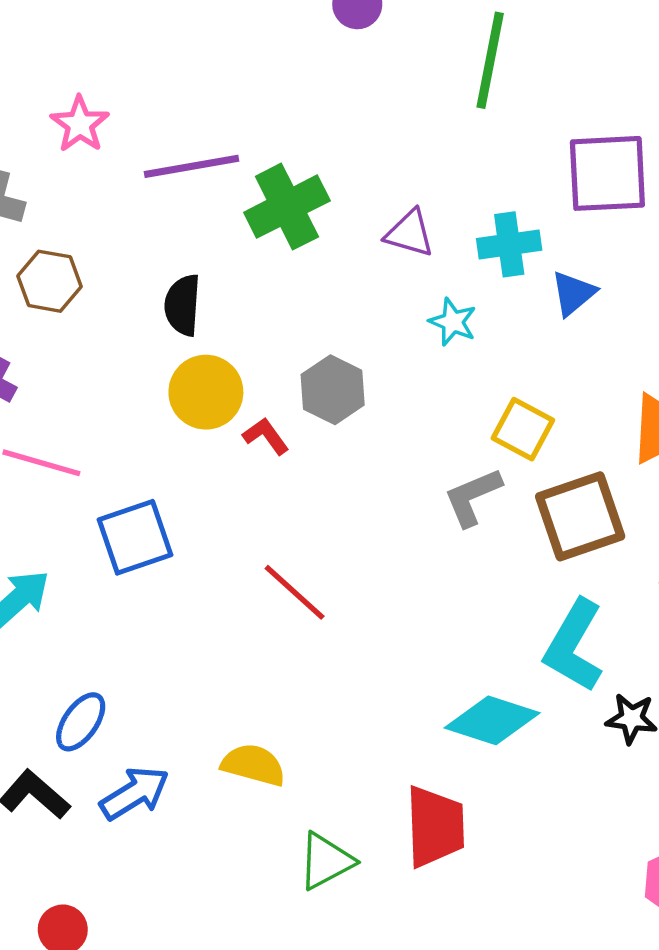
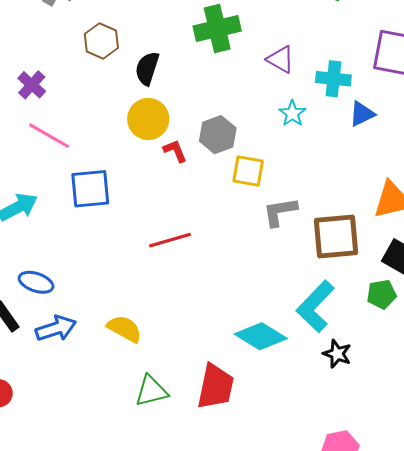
brown hexagon: (49, 281) -> (101, 41), moved
yellow square: (523, 429) -> (248, 171), moved, turned -32
red line: (295, 592) -> (170, 240), turned -72
blue ellipse: (81, 722) -> (36, 282), turned 60

